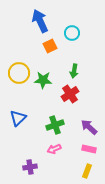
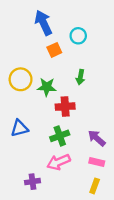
red cross: (70, 94) -> (65, 107), moved, turned 30
blue triangle: (18, 118) -> (19, 128), turned 30
pink arrow: (54, 149) -> (59, 162), size x1.5

